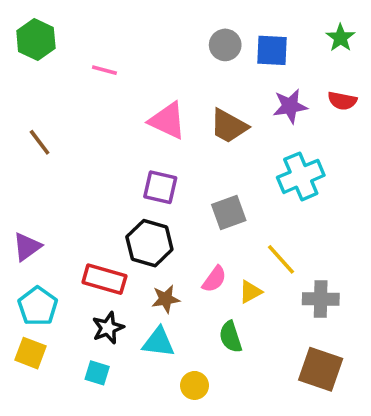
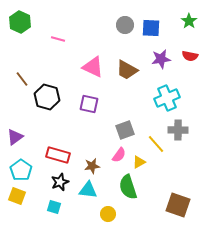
gray square: (229, 213) -> (125, 130), moved
black hexagon: (149, 243) -> (47, 97), moved
gray cross: (321, 299) -> (178, 130), moved
green semicircle: (231, 337) -> (128, 187), size x1.4

